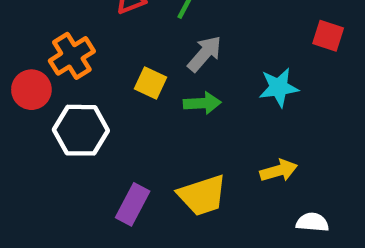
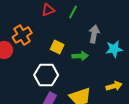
gray arrow: (205, 54) -> (94, 34), moved, turned -30
white hexagon: (81, 130) -> (46, 75), moved

